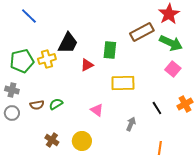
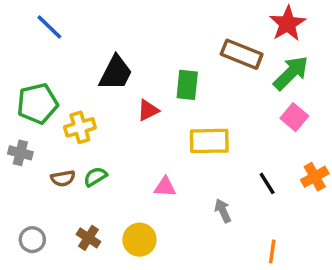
brown rectangle: (142, 32) -> (242, 54), turned 50
green arrow: (171, 43) -> (291, 73), turned -70
yellow cross: (47, 59) -> (80, 127), moved
pink triangle: (97, 110) -> (165, 187), turned -32
gray circle: (12, 113) -> (32, 240), moved
gray arrow: (131, 124) -> (223, 211), turned -48

